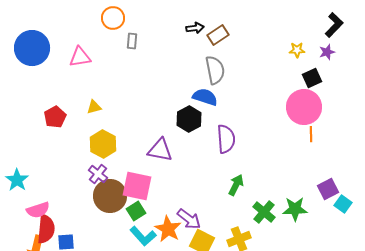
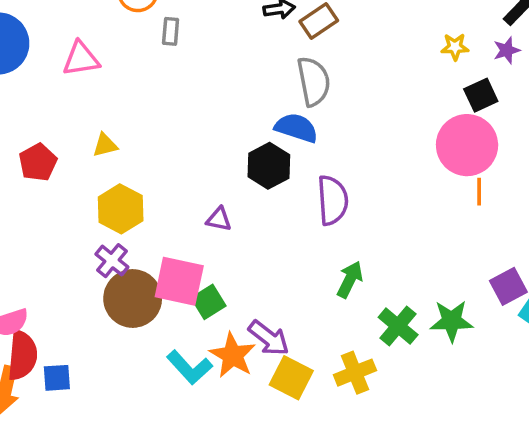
purple triangle: (160, 150) -> (219, 219), size x0.6
green square: (136, 211) -> (208, 302), moved

